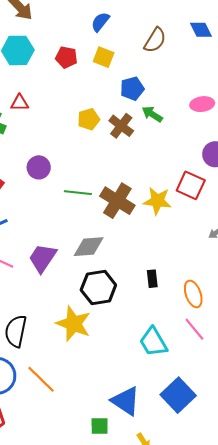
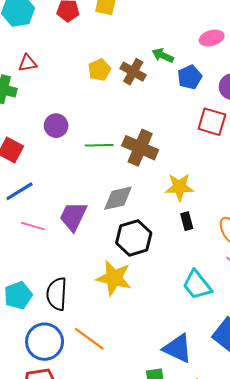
blue pentagon: (132, 89) -> (190, 77), moved
yellow star: (157, 201) -> (179, 187), moved

